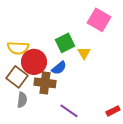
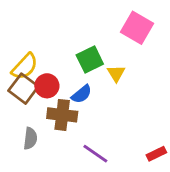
yellow semicircle: (18, 48) -> (25, 66), turned -50
red circle: (34, 62) -> (47, 86), size x0.7
brown square: (17, 77) -> (23, 89), moved

